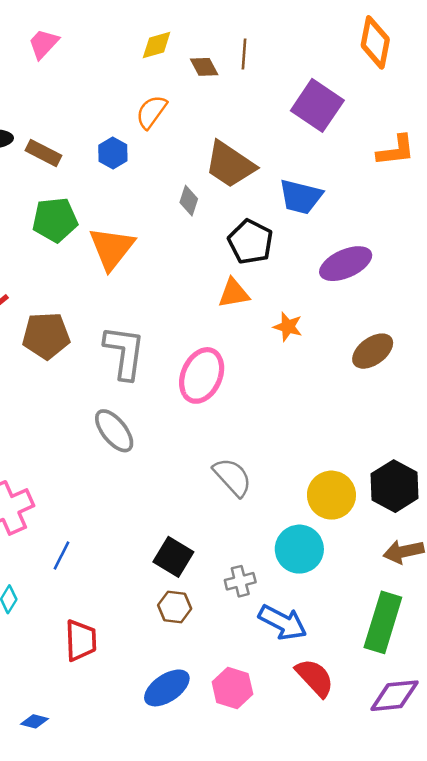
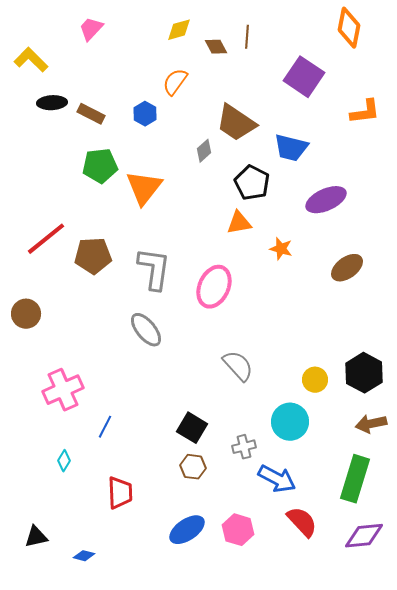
gray diamond: (189, 201) -> (204, 151), turned 30
yellow circle: (331, 495) -> (315, 380), size x0.7

